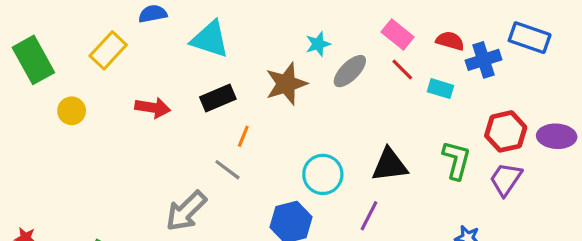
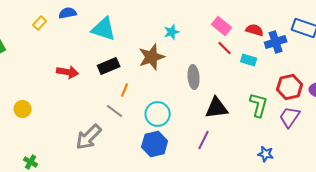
yellow rectangle: (108, 50) -> (40, 23), moved, size x0.6
gray ellipse: (350, 71) -> (194, 77), moved, turned -50
yellow circle: (72, 111) -> (23, 109), moved
cyan circle: (323, 174) -> (158, 114), moved

